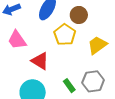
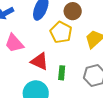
green rectangle: (69, 86) -> (62, 73), moved, turned 48

